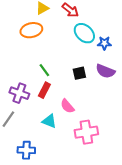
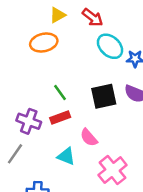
black square: (79, 73) -> (104, 96), size x1.5
red rectangle: (44, 90) -> (60, 118), turned 42
pink cross: (86, 132) -> (113, 170), turned -30

